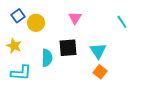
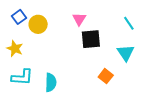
black square: (68, 48) -> (91, 39), moved
cyan triangle: (98, 51) -> (126, 53), moved
cyan semicircle: (47, 58) -> (51, 82), moved

